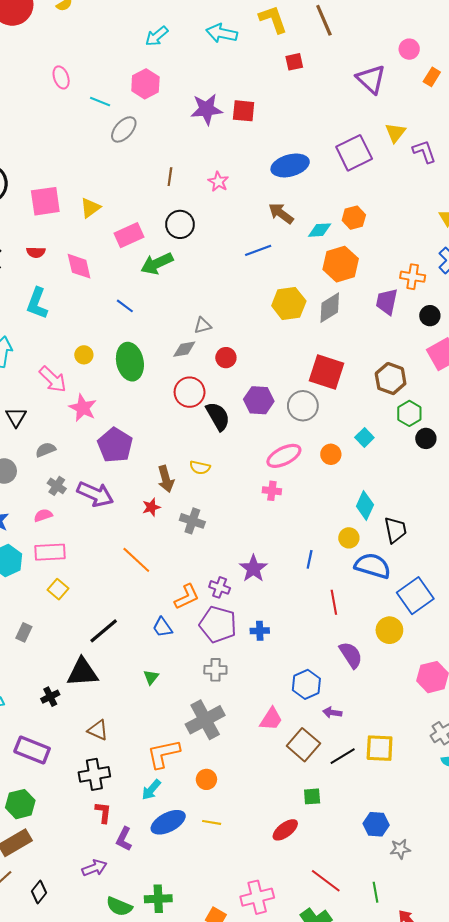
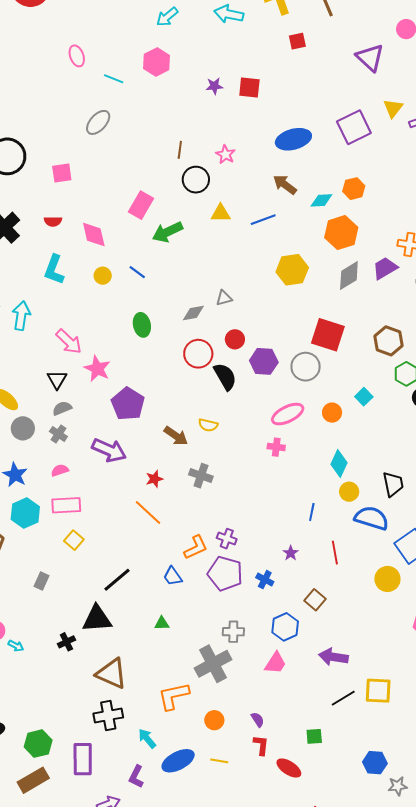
purple star: (207, 109) -> (214, 86), size x0.6
gray ellipse: (124, 129) -> (98, 122), moved
pink square: (45, 201) -> (62, 173), size x0.7
yellow triangle: (90, 208) -> (221, 213), moved, turned 35
black circle: (180, 224) -> (196, 180), moved
pink rectangle: (129, 235) -> (141, 205), turned -36
purple trapezoid: (387, 302) -> (385, 268), turned 48
gray diamond: (330, 308) -> (349, 276), moved
gray triangle: (203, 325) -> (224, 298), moved
yellow circle: (84, 355) -> (103, 276), moved
red circle: (226, 358) -> (235, 339), moved
green ellipse: (130, 362) -> (142, 325), size x0.7
black triangle: (16, 417) -> (57, 380), moved
brown arrow: (166, 479) -> (176, 436), turned -40
gray cross: (57, 486) -> (58, 434), moved
cyan diamond: (365, 506) -> (339, 463), moved
red star: (151, 507) -> (154, 479), moved
purple star: (253, 569) -> (291, 553), moved, size x0.6
blue cross: (260, 631) -> (265, 580), turned 30
purple semicircle: (351, 655) -> (258, 720), moved, size x0.6
gray cross: (215, 670) -> (233, 632), moved
green triangle: (151, 677) -> (162, 623), turned 49
blue hexagon: (306, 684) -> (285, 627), moved
purple arrow: (332, 713) -> (333, 657), size x1.6
brown triangle: (98, 730) -> (112, 674), size x1.6
brown square: (303, 745) -> (315, 600), moved, size x0.7
purple rectangle: (32, 750) -> (83, 759), moved, turned 68
cyan arrow: (151, 790) -> (147, 739), moved, turned 100
red L-shape: (103, 812) -> (261, 745), moved
red ellipse: (285, 830) -> (289, 768), turned 70

